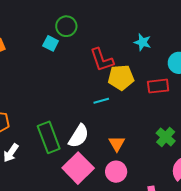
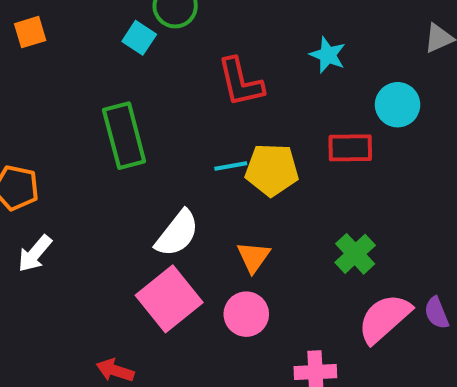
yellow pentagon: (121, 78) -> (272, 170), moved
green rectangle: (49, 137) -> (124, 136), moved

